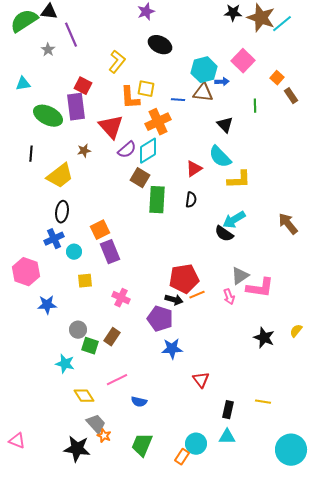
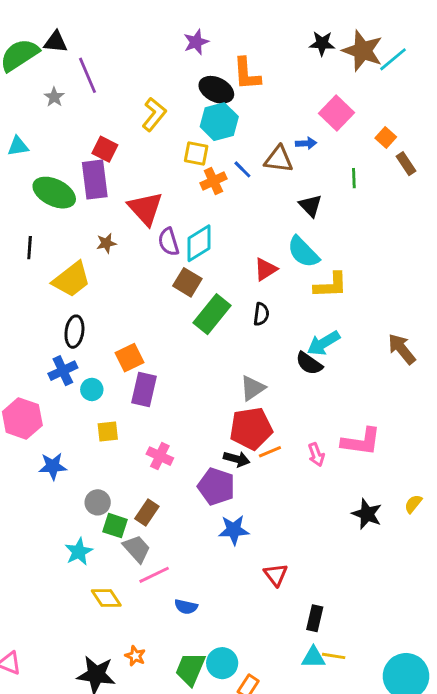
cyan hexagon: (204, 70) -> (219, 122), moved
orange L-shape: (130, 98) -> (247, 74), moved
blue line: (178, 100) -> (242, 169), turned 40
orange cross: (158, 122) -> (213, 181), moved, size x0.7
purple semicircle: (127, 150) -> (169, 242), turned 114
green rectangle: (157, 200) -> (212, 314), turned 36
purple rectangle: (110, 252) -> (144, 389), turned 35
gray triangle: (240, 276) -> (253, 388), moved
cyan star: (65, 364) -> (79, 552), turned 30
yellow line: (263, 402) -> (334, 656), moved
gray trapezoid: (96, 424) -> (137, 549), moved
cyan circle: (196, 444) -> (222, 663), moved

